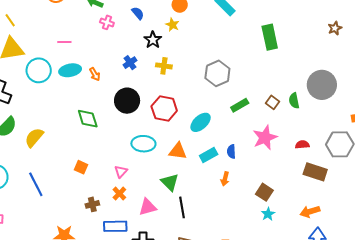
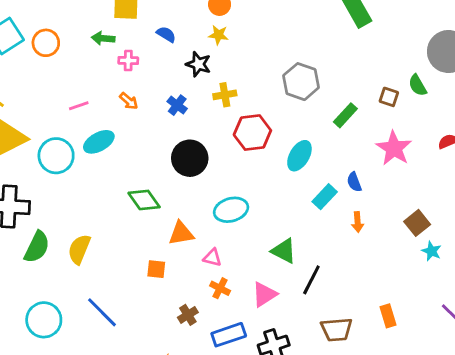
orange arrow: (95, 74) -> (129, 101), moved
red hexagon: (164, 108) -> (252, 133), moved
orange triangle: (178, 151) -> (181, 233), moved
pink triangle: (121, 171) -> (212, 258), turned -40
brown square: (264, 192) -> (417, 223), turned 36
black line: (182, 207) -> (311, 280), turned 55

